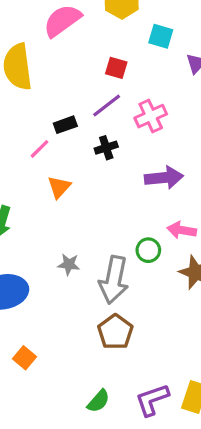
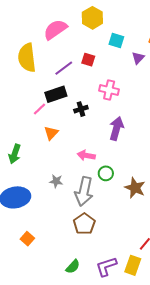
purple line: (107, 106) -> (64, 68), moved
pink cross: (151, 116) -> (109, 90), turned 36
black rectangle: (65, 125) -> (56, 94), size x1.5
purple arrow: (164, 178) -> (116, 128), turned -70
pink arrow: (182, 230) -> (86, 155), moved

